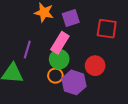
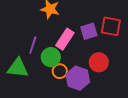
purple square: (71, 18) -> (89, 31), moved
green circle: (59, 59) -> (51, 57), moved

